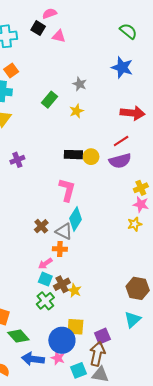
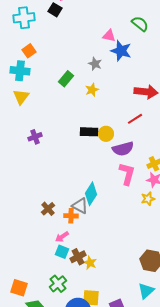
green semicircle: (128, 31) -> (140, 24), moved
pink triangle: (59, 36) -> (109, 36), moved
blue star: (122, 67) -> (121, 51), moved
purple semicircle: (120, 161) -> (123, 149), moved
pink L-shape: (67, 190) -> (127, 174), moved
brown cross: (41, 226) -> (48, 209), moved
orange cross: (60, 249) -> (71, 216), moved
green cross: (45, 301) -> (58, 284), moved

